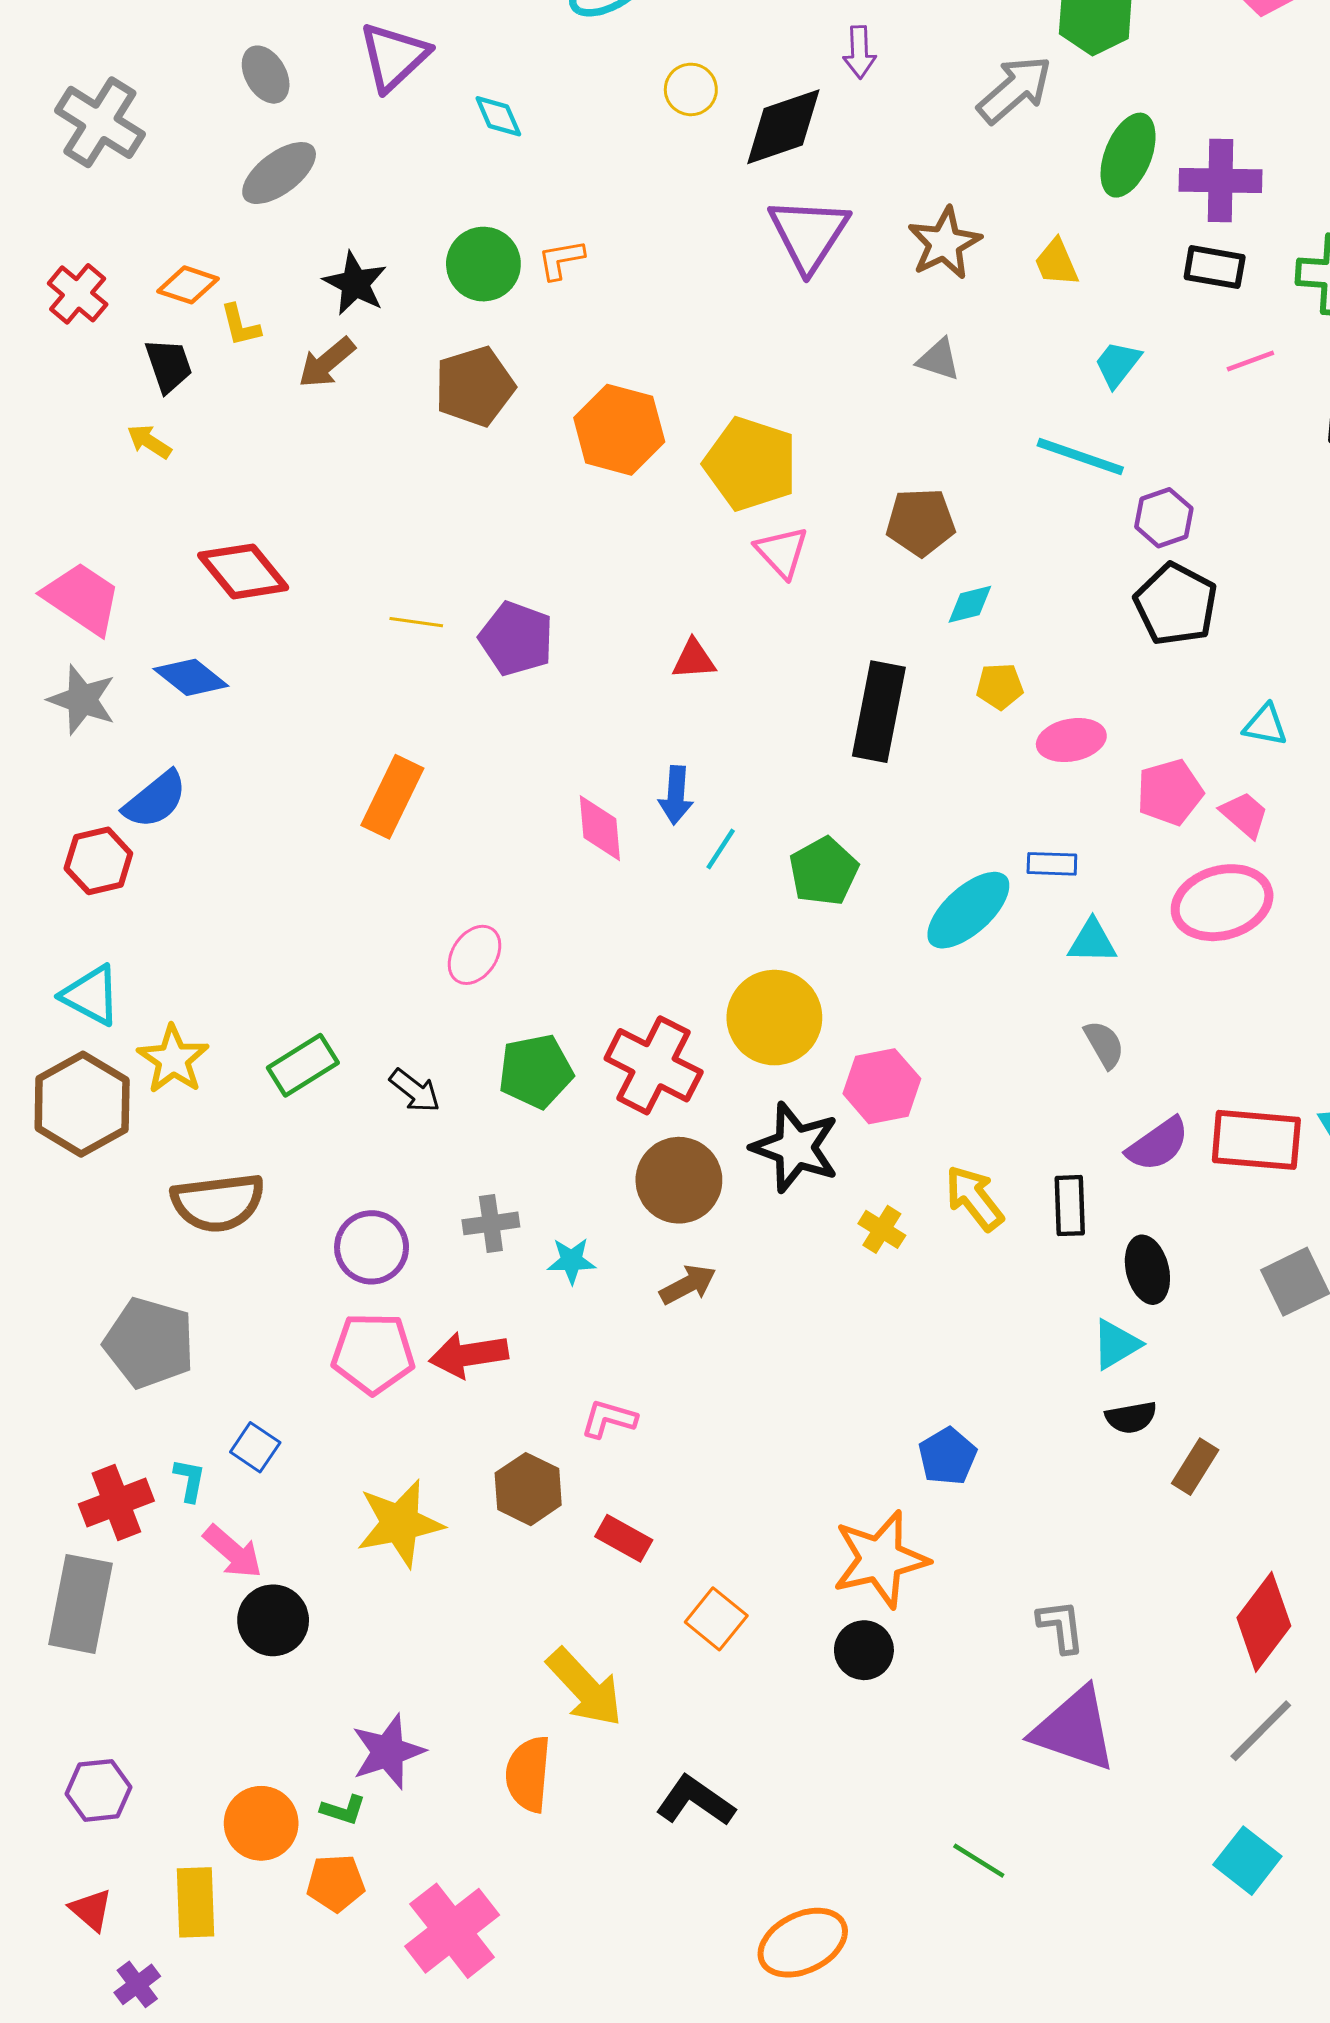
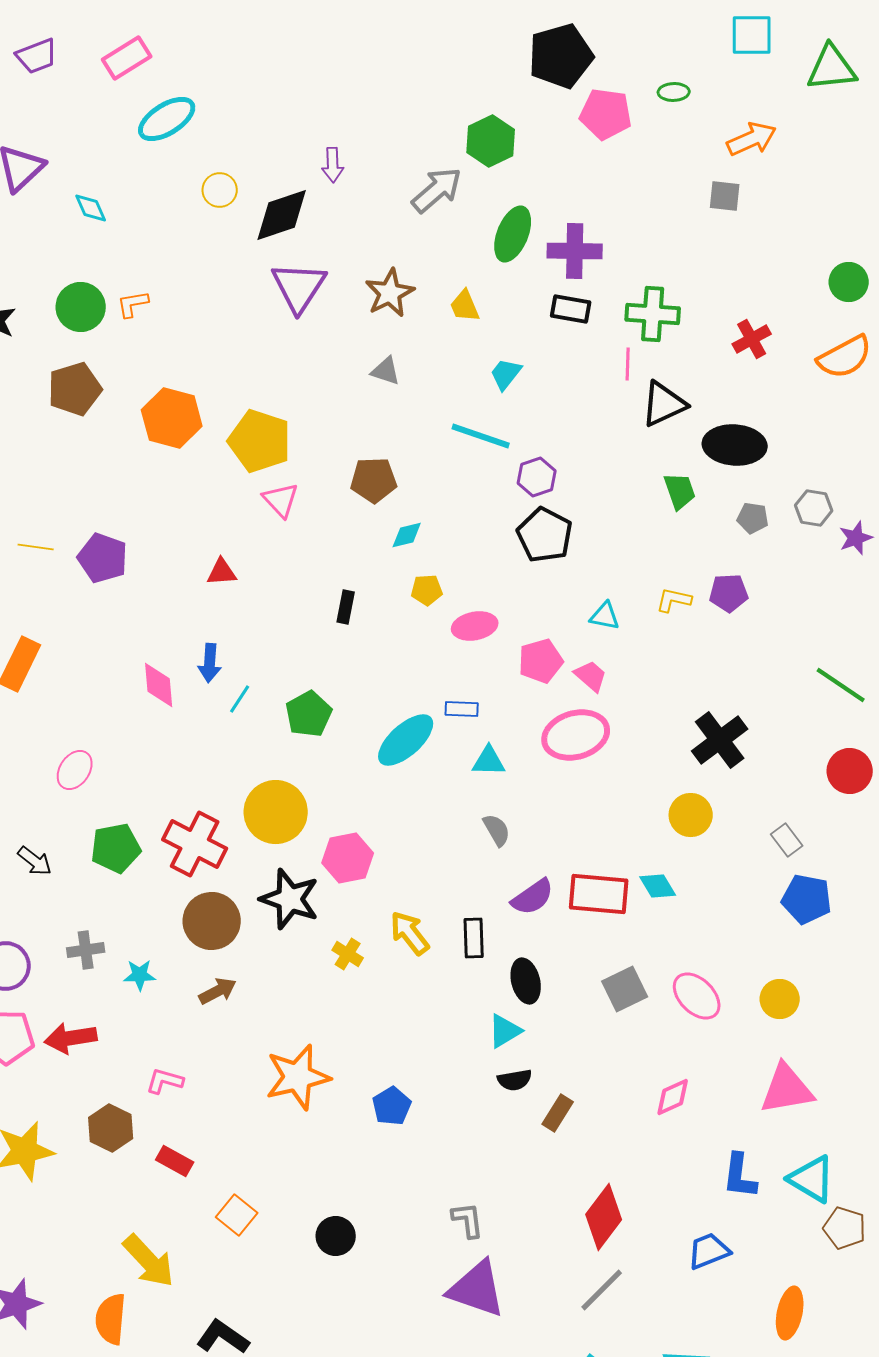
pink line: (1250, 361) -> (628, 364), moved, turned -68
black rectangle: (879, 712) -> (346, 607), size x0.5
orange star: (880, 1559) -> (298, 1077), moved

